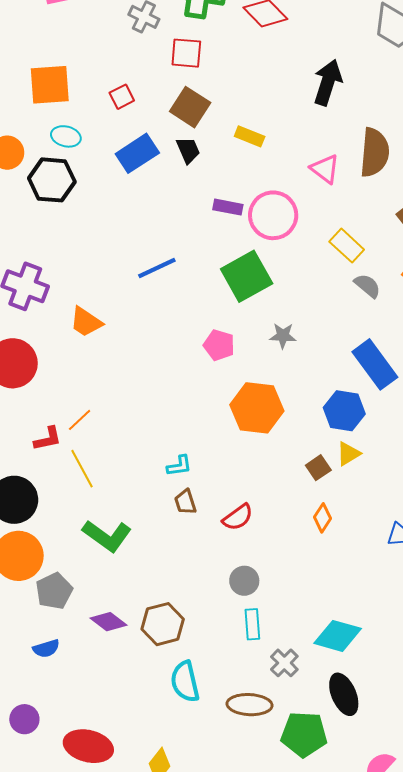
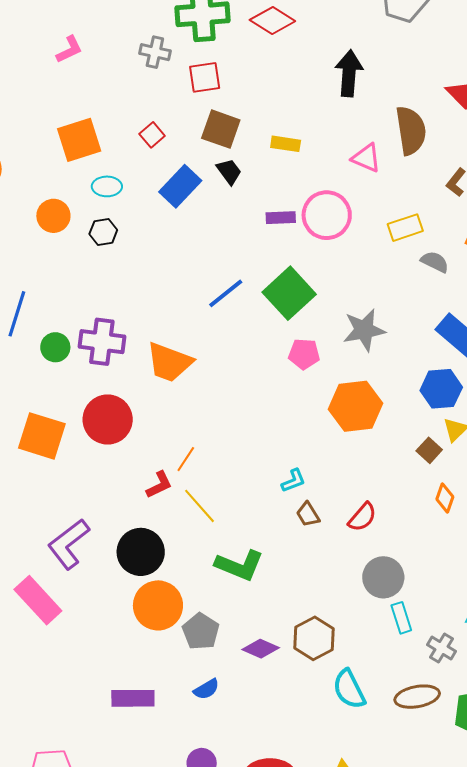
black hexagon: (52, 180) -> (103, 232), size x0.6
yellow rectangle: (347, 246) -> (405, 228), turned -48
green square: (247, 276) -> (289, 293), moved
orange trapezoid: (86, 322) -> (169, 362), size x1.4
gray star: (283, 336) -> (364, 330), size x1.6
gray circle: (244, 581) -> (383, 577), size x1.4

